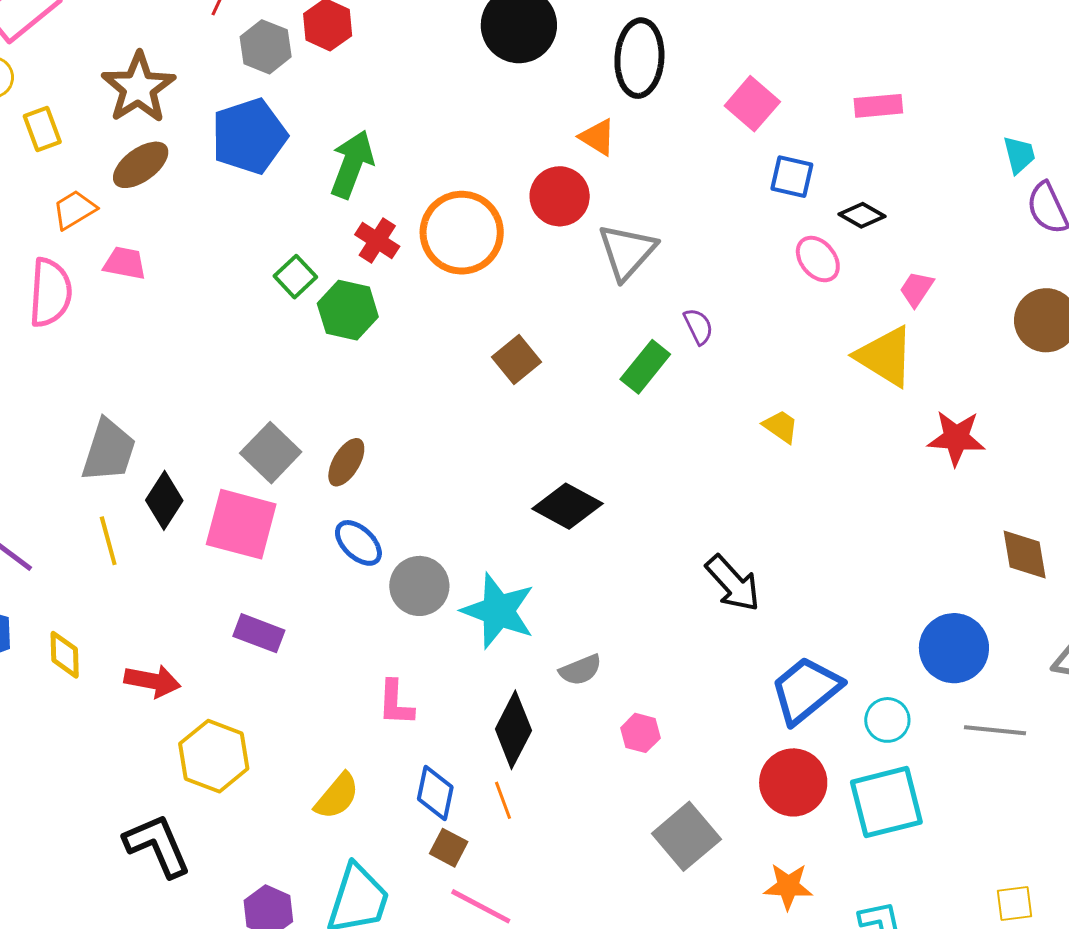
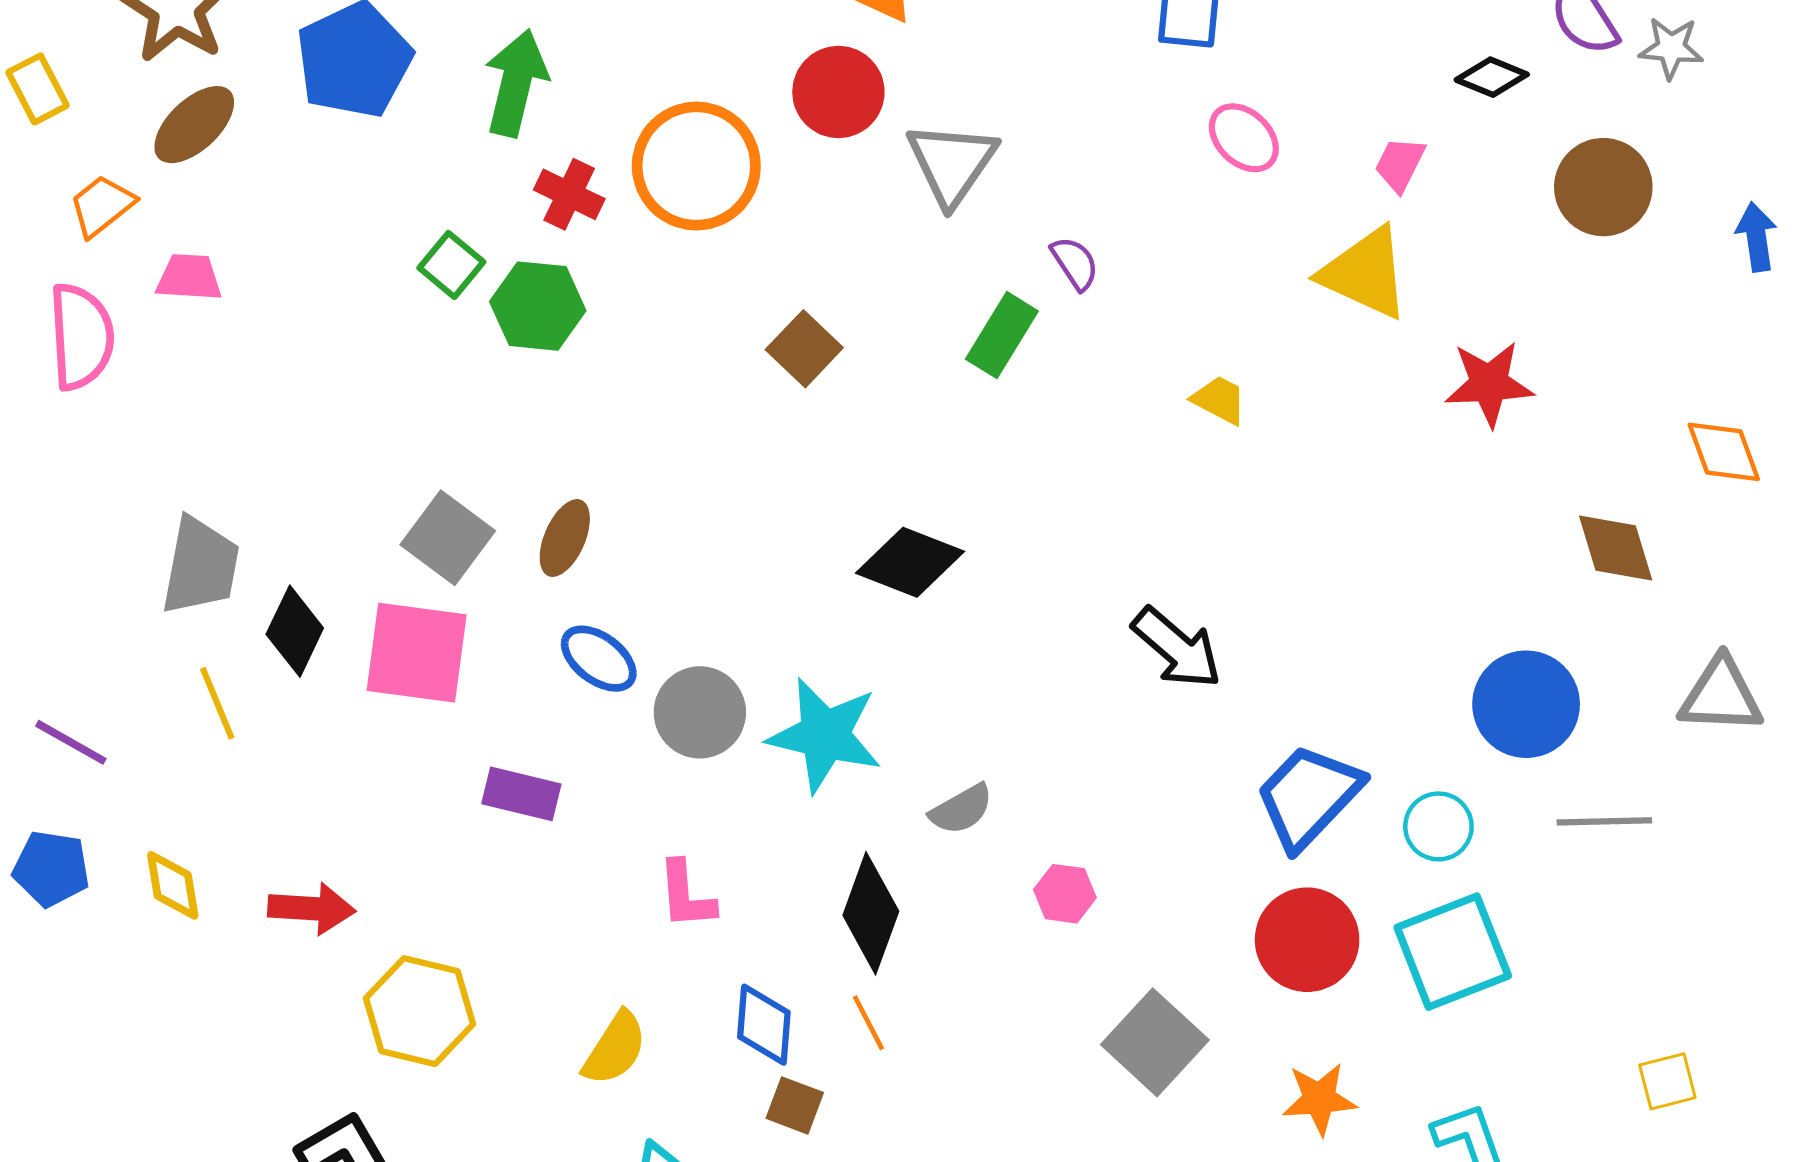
black diamond: (862, 215) -> (1492, 77), moved
purple rectangle: (259, 633) -> (521, 794), moved

